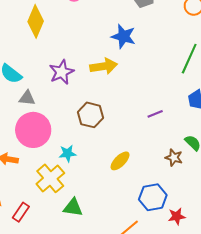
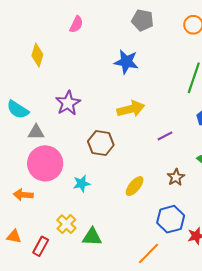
yellow diamond: (36, 21) -> (37, 55), size x0.7
yellow arrow: (104, 66) -> (131, 109), moved
brown star: (174, 158) -> (176, 177), moved, turned 30
yellow cross: (50, 178) -> (66, 224), moved, size x0.7

